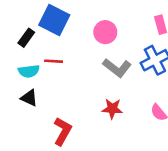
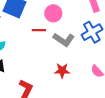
red line: (54, 61) -> (39, 30), moved

